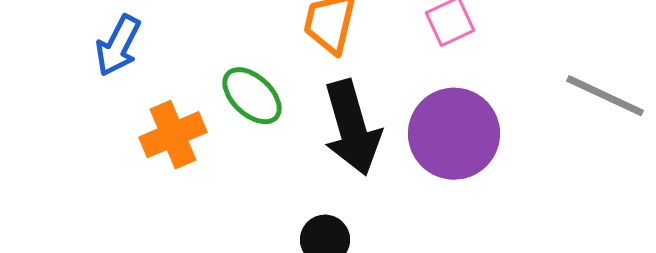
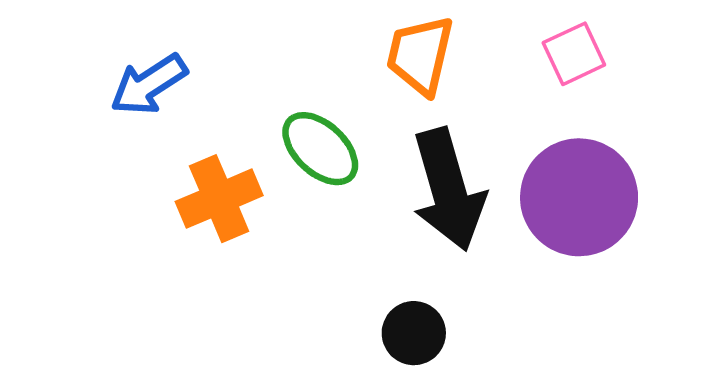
blue arrow: (118, 46) -> (149, 85), turned 30

